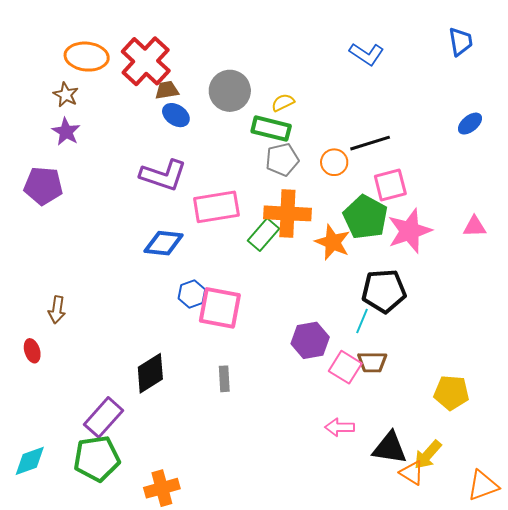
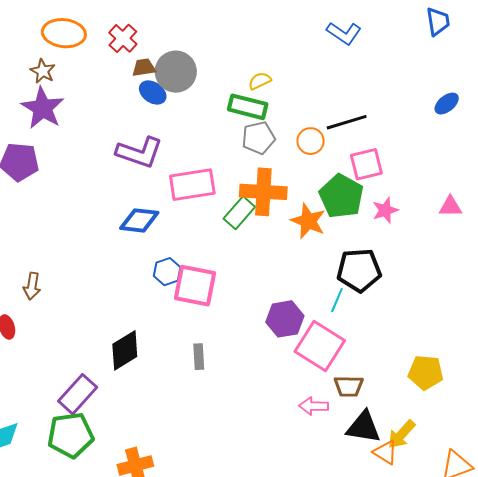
red cross: (146, 61) -> (123, 38), size x0.6
gray circle: (230, 91) -> (176, 72), moved
purple star: (66, 132) -> (43, 108), size x1.5
pink star: (410, 231) -> (385, 210), size x0.6
brown trapezoid: (372, 362) -> (349, 386), moved
pink square: (345, 367) -> (320, 346), size x1.5

